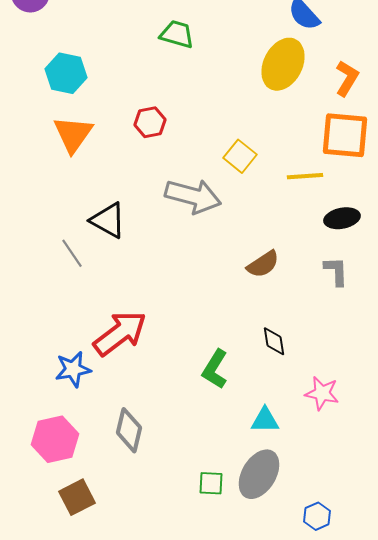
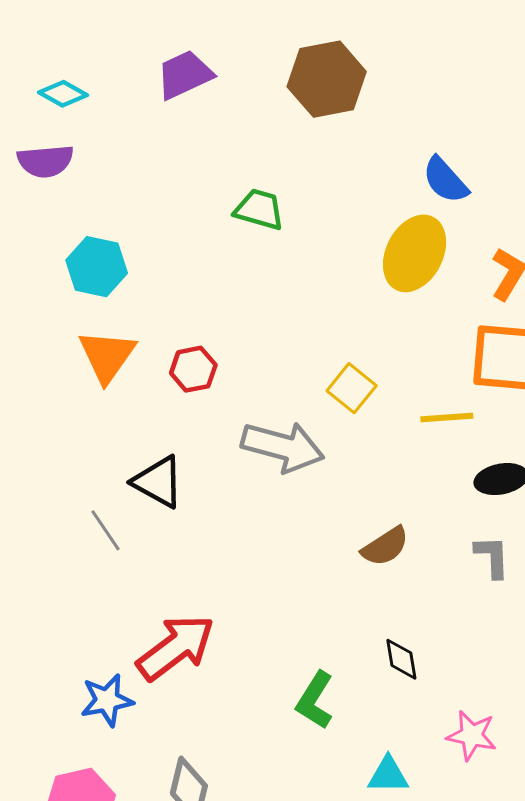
red hexagon: (150, 122) -> (193, 369), moved

